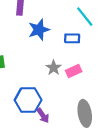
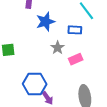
gray star: (54, 68) -> (58, 48), moved

